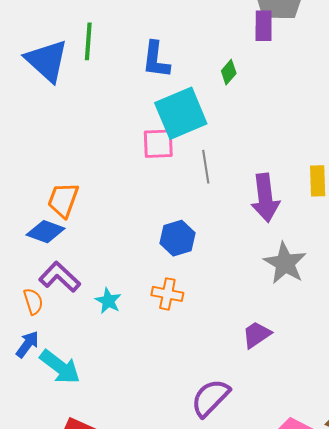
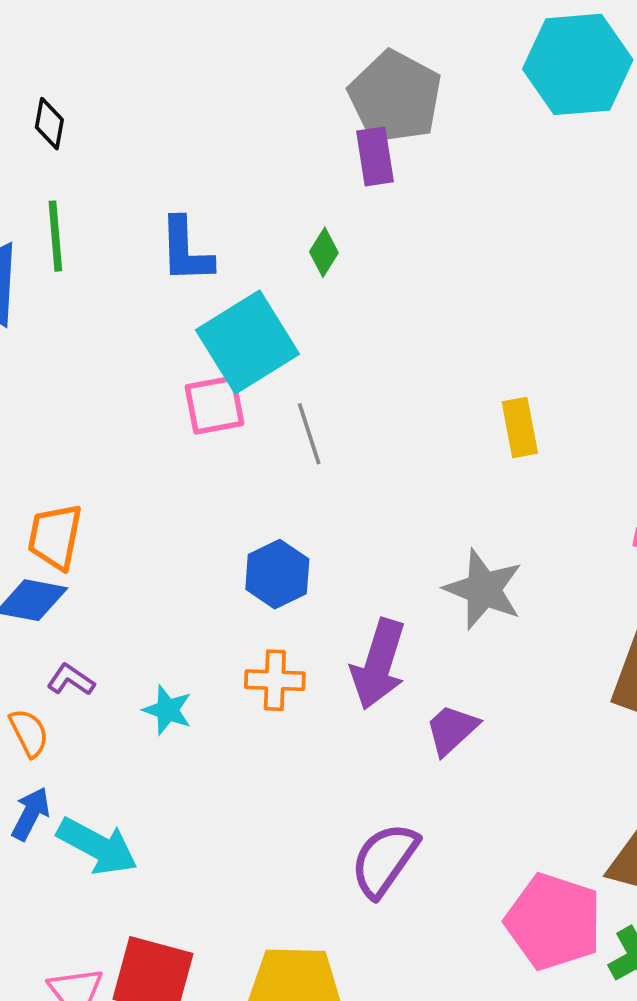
purple arrow: (265, 198) -> (378, 664), moved, turned 33
purple L-shape: (60, 277) -> (71, 680), size x0.6

